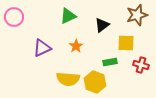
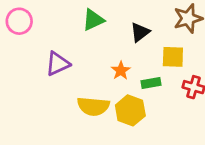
orange star: (76, 46) -> (121, 71), moved

